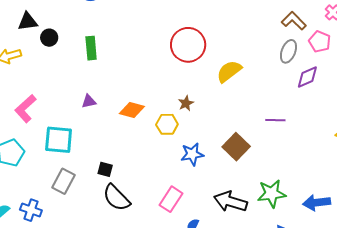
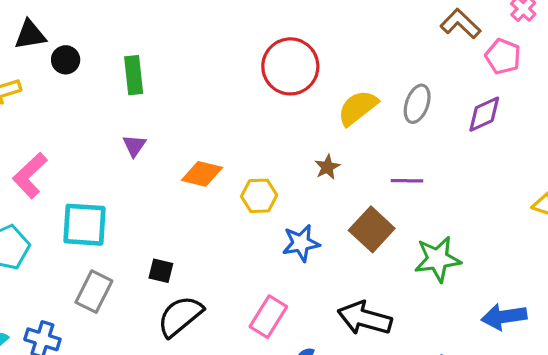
gray ellipse: (288, 51) -> (417, 104), moved
purple triangle: (89, 101) -> (134, 146), moved, turned -42
brown star: (186, 103) -> (327, 167), moved
purple line: (275, 120) -> (407, 181), moved
green star: (272, 194) -> (438, 259), moved
black semicircle: (116, 198) -> (180, 316), turned 96

